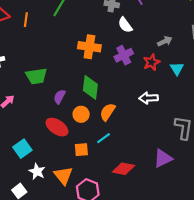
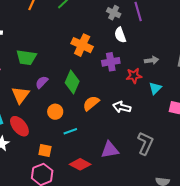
orange semicircle: (108, 112) -> (91, 103), moved
orange circle: (81, 114) -> (55, 112), moved
red ellipse: (57, 127) -> (19, 126), moved
orange square: (81, 150) -> (45, 151), moved
purple triangle: (163, 158) -> (110, 150), moved
orange triangle: (63, 176) -> (20, 95), moved

